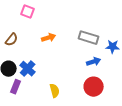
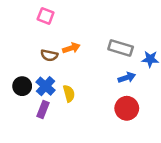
brown semicircle: (12, 40) -> (49, 55), moved, turned 64
purple rectangle: (16, 87) -> (43, 110), moved
yellow semicircle: (55, 91) -> (69, 94), moved

